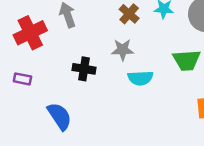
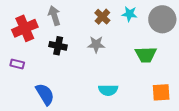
black cross: (84, 69) -> (58, 46), moved
cyan semicircle: (140, 78) -> (108, 90), moved

